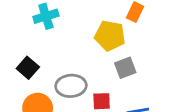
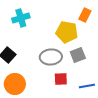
gray ellipse: (71, 86) -> (51, 57), moved

